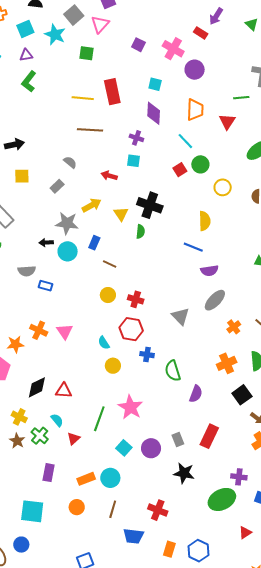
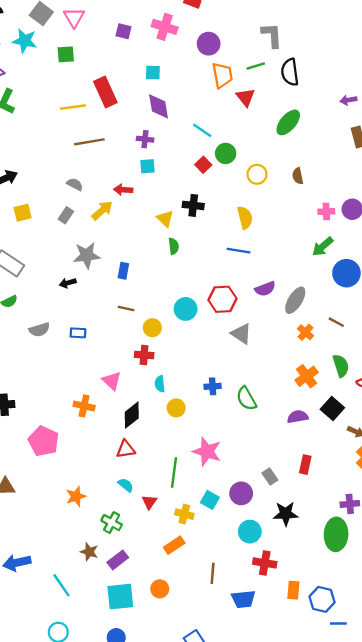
purple circle: (195, 70) -> (209, 44), moved
orange trapezoid: (195, 110) -> (222, 75), moved
yellow arrow: (92, 205) -> (102, 210), moved
black cross: (150, 205) -> (193, 205), moved, size x0.7
yellow triangle: (121, 214) -> (165, 219), moved
cyan circle: (68, 251) -> (186, 309), moved
brown line: (110, 264) -> (126, 309), moved
gray semicircle: (27, 271) -> (39, 330), moved
purple semicircle: (209, 271) -> (265, 289), moved
red cross: (136, 299) -> (144, 355), moved
gray ellipse: (215, 300) -> (295, 300), moved
red hexagon: (131, 329) -> (222, 299), moved
orange cross: (39, 330) -> (84, 406), moved
cyan semicircle: (104, 343) -> (160, 384), turned 40
orange star: (15, 344) -> (76, 496), moved
black diamond: (37, 387) -> (132, 415), moved
purple semicircle: (196, 394) -> (298, 417), moved, turned -108
yellow cross: (19, 417) -> (184, 514), moved
green cross: (40, 436) -> (112, 523), moved
red rectangle: (209, 436) -> (305, 465), size x0.7
brown star: (17, 441) -> (89, 552), moved
purple rectangle: (49, 473) -> (118, 560), moved, turned 54
cyan circle: (110, 478) -> (250, 532), moved
green ellipse: (222, 499) -> (336, 534), turned -48
orange circle: (77, 507) -> (160, 589), moved
orange rectangle: (169, 549) -> (293, 590), moved

